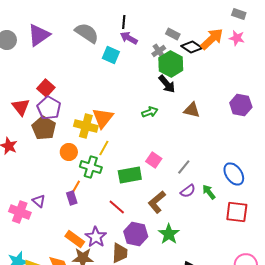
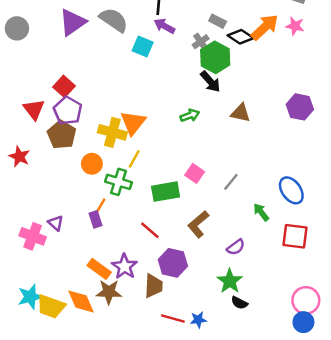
purple triangle: (39, 35) -> (73, 22), moved
purple semicircle: (188, 191) -> (236, 247), moved
green star: (169, 234) -> (230, 281), moved

